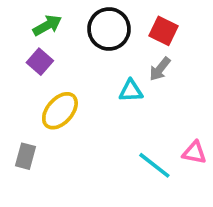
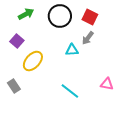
purple square: (40, 62) -> (17, 41), moved
gray rectangle: (25, 156) -> (14, 86), turned -48
cyan line: (154, 165) -> (70, 91), moved

